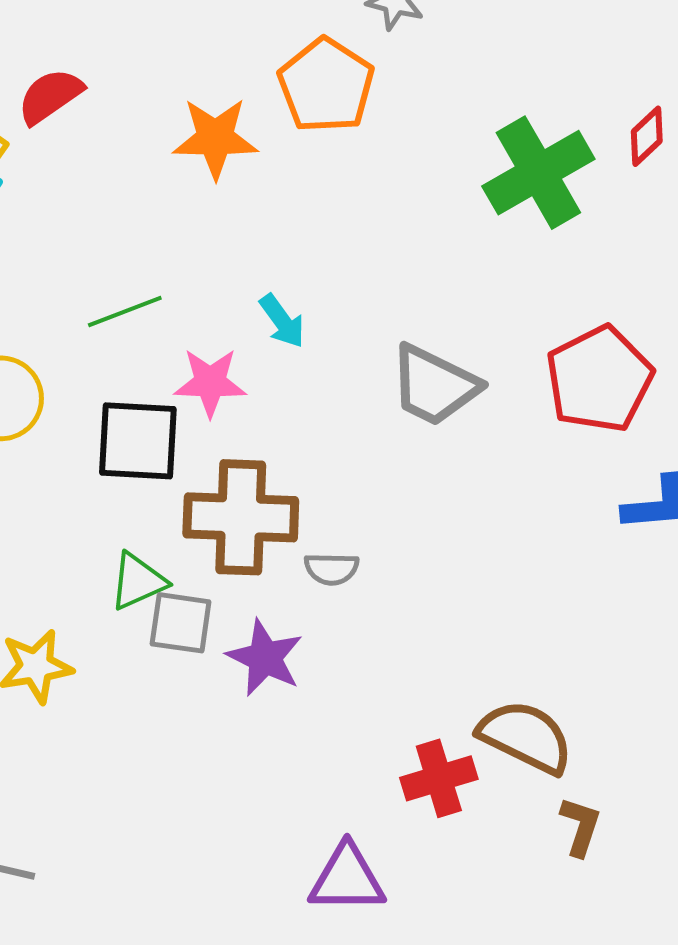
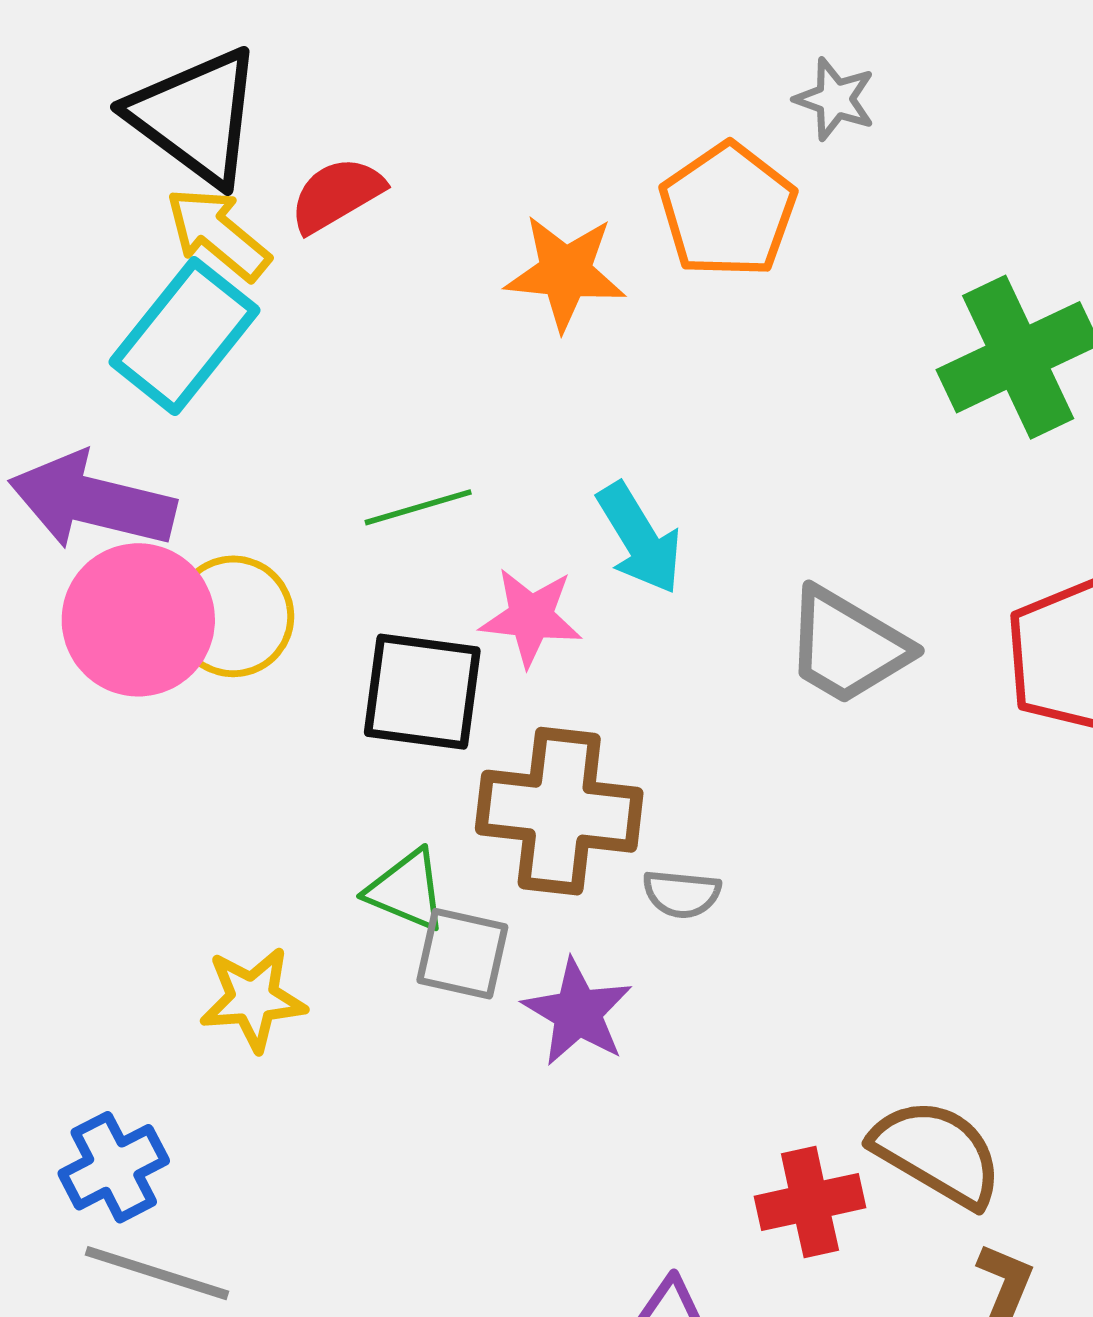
cyan arrow: (282, 321) -> (639, 538), size x1.4
green triangle: (138, 581) -> (407, 890), turned 42

